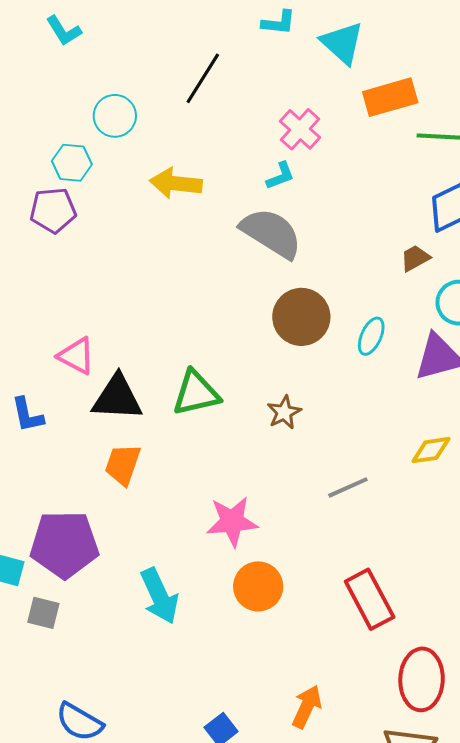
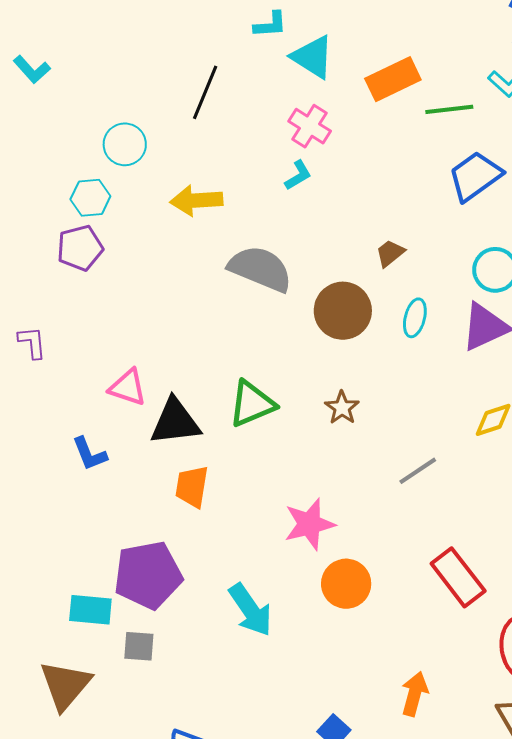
cyan L-shape: (64, 31) -> (32, 69), moved
cyan triangle: (342, 43) -> (313, 57), moved
gray semicircle: (271, 233) -> (260, 269), moved
brown trapezoid: (415, 258) -> (390, 253), moved

